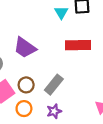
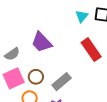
red rectangle: (78, 45) -> (91, 50), turned 45

